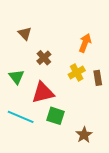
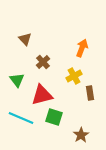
brown rectangle: (98, 78) -> (90, 93), moved

